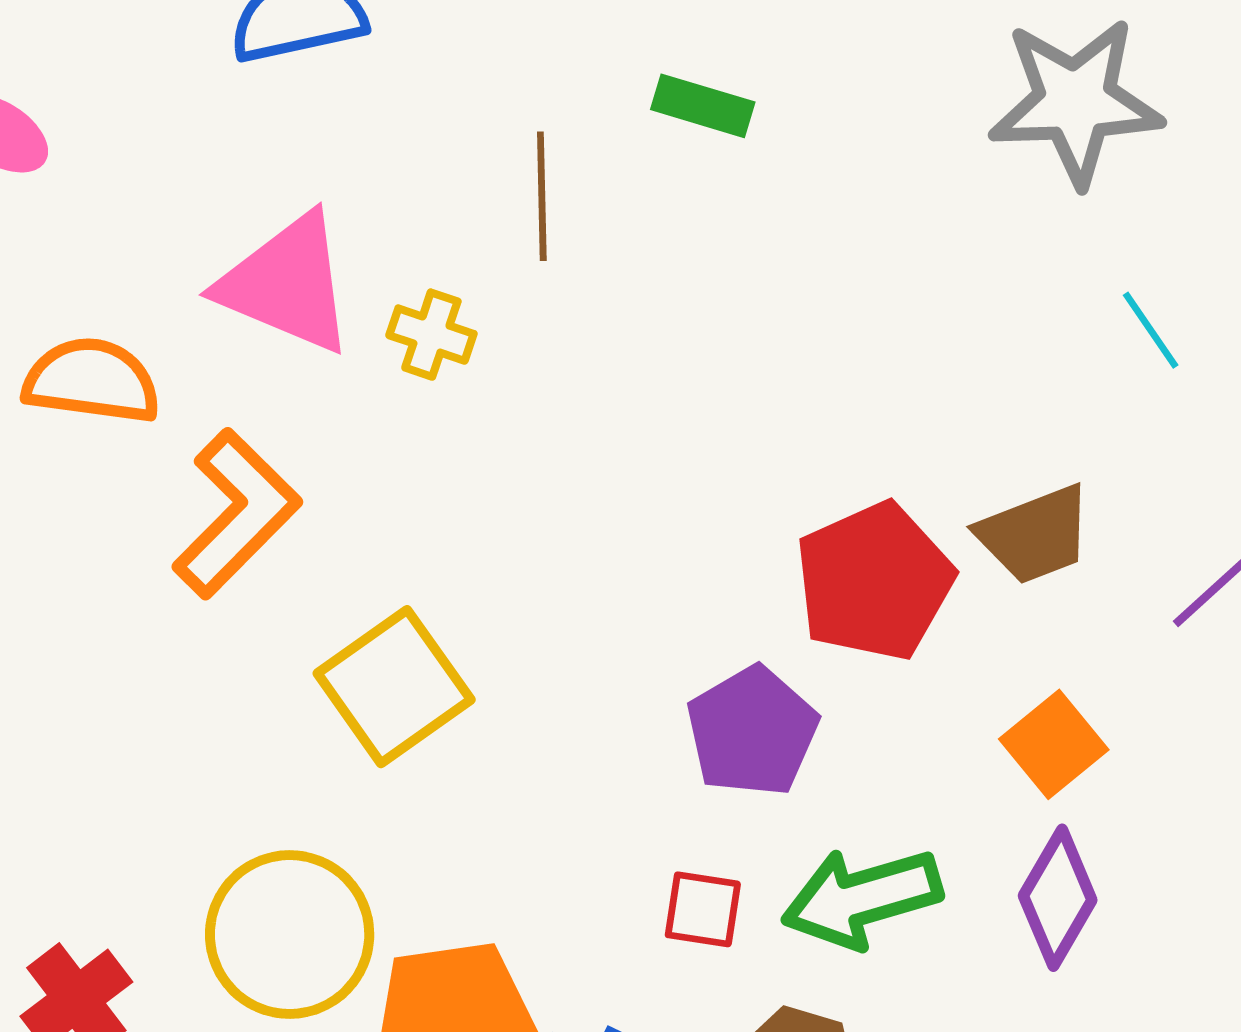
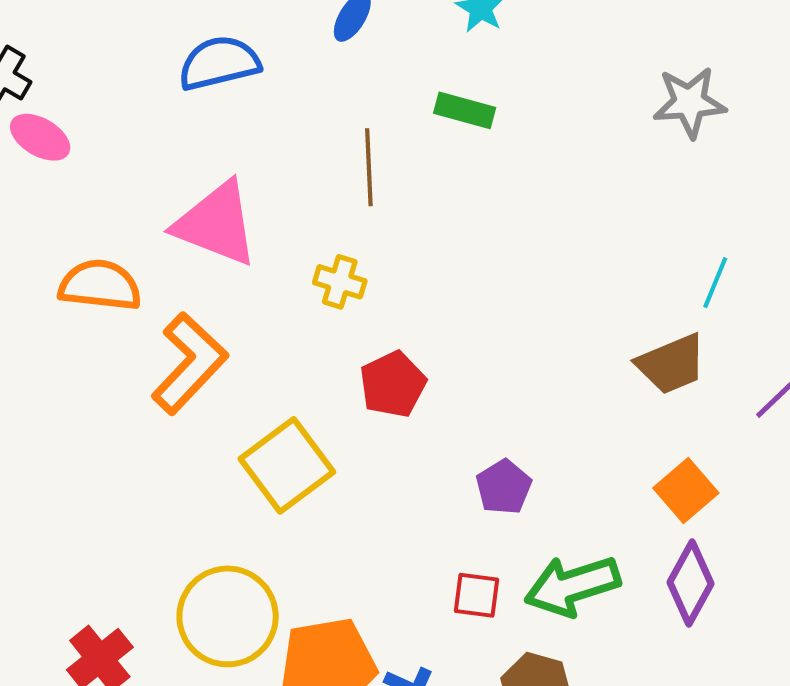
gray star: (1075, 102) -> (690, 102), size x0.7
cyan line: (1151, 330) -> (715, 283), moved, turned 58
yellow cross: (431, 335) -> (340, 282), moved
red pentagon: (874, 581) -> (393, 384), moved, size x0.7
purple pentagon: (752, 731) -> (504, 487), size x0.7

